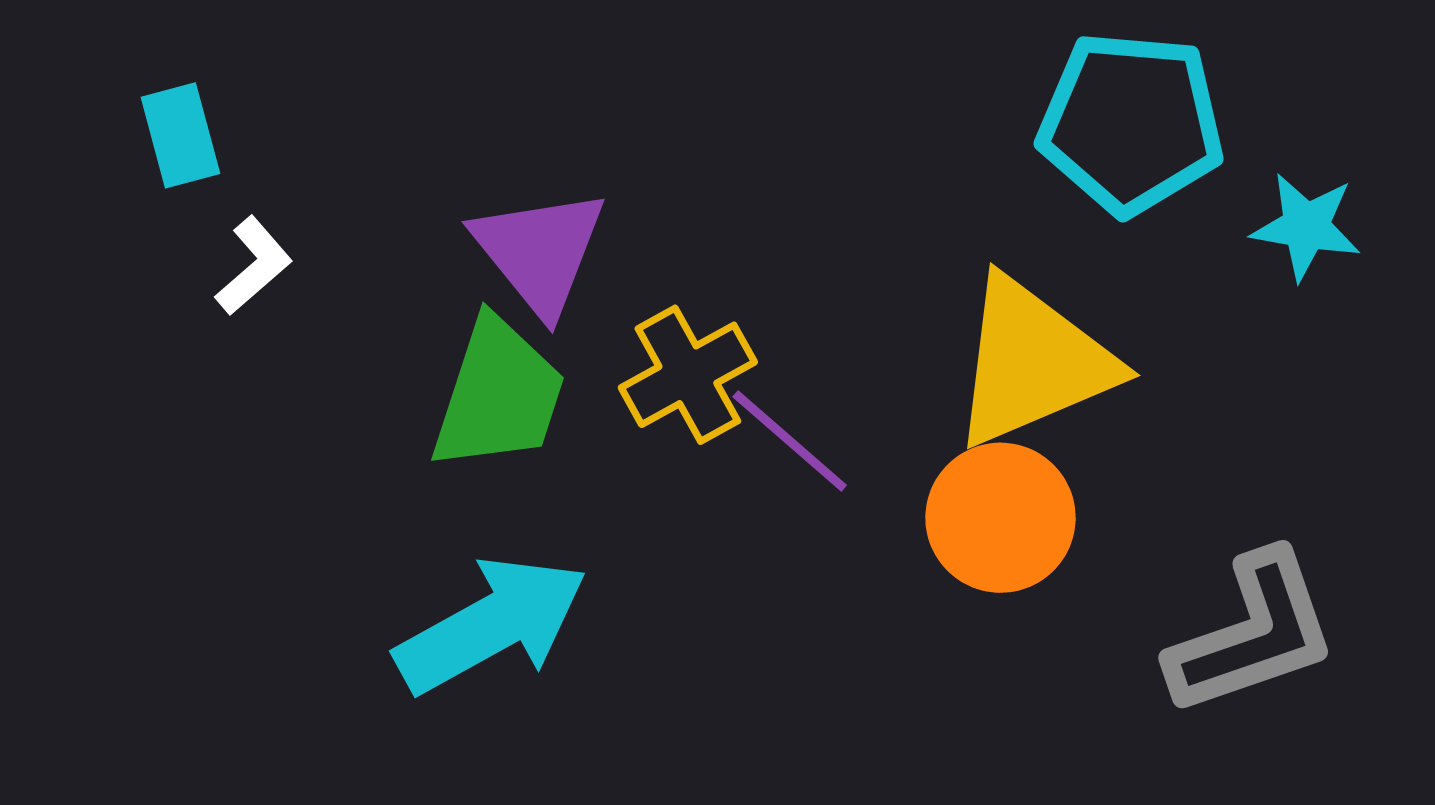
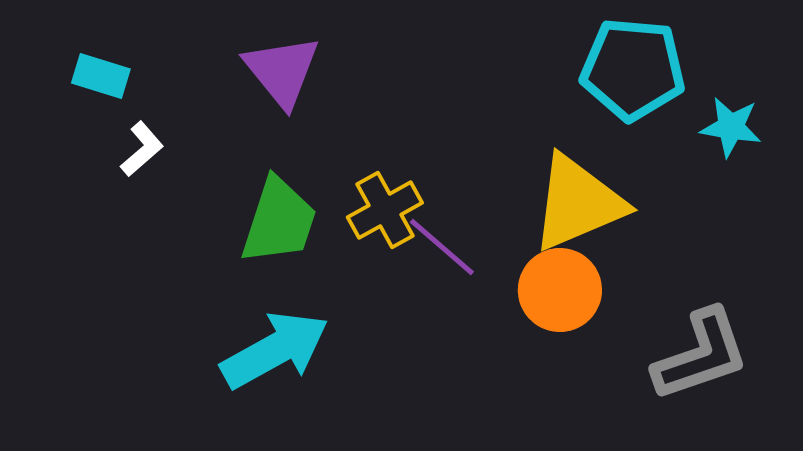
cyan rectangle: (180, 135) -> (101, 76), turned -58
purple triangle: (540, 252) -> (282, 71), moved

